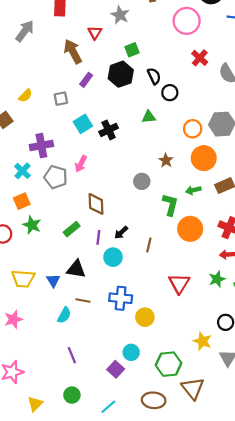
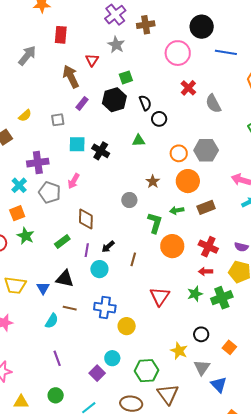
cyan square: (83, 124) -> (77, 144), turned 30
black cross: (109, 130) -> (101, 151), turned -36
yellow triangle: (35, 404) -> (21, 402), turned 42

